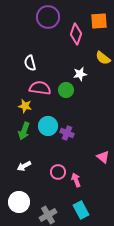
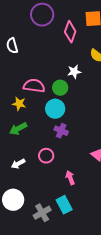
white semicircle: (30, 63) -> (12, 46), moved
cyan circle: (48, 126) -> (55, 109), moved
green arrow: (24, 131) -> (18, 129), turned 42
pink circle: (58, 172) -> (46, 156), moved
cyan rectangle: (81, 210) -> (64, 205), moved

